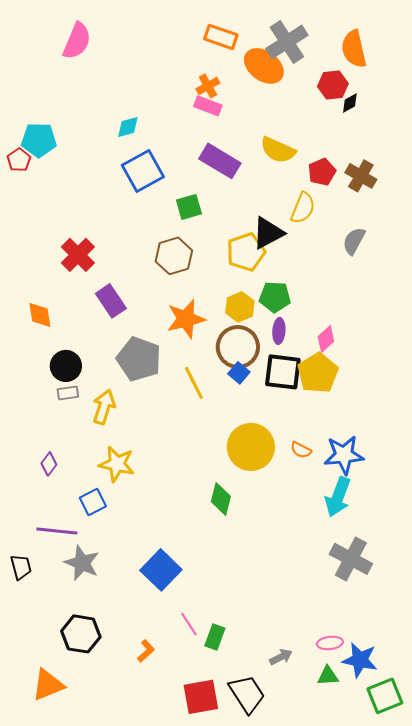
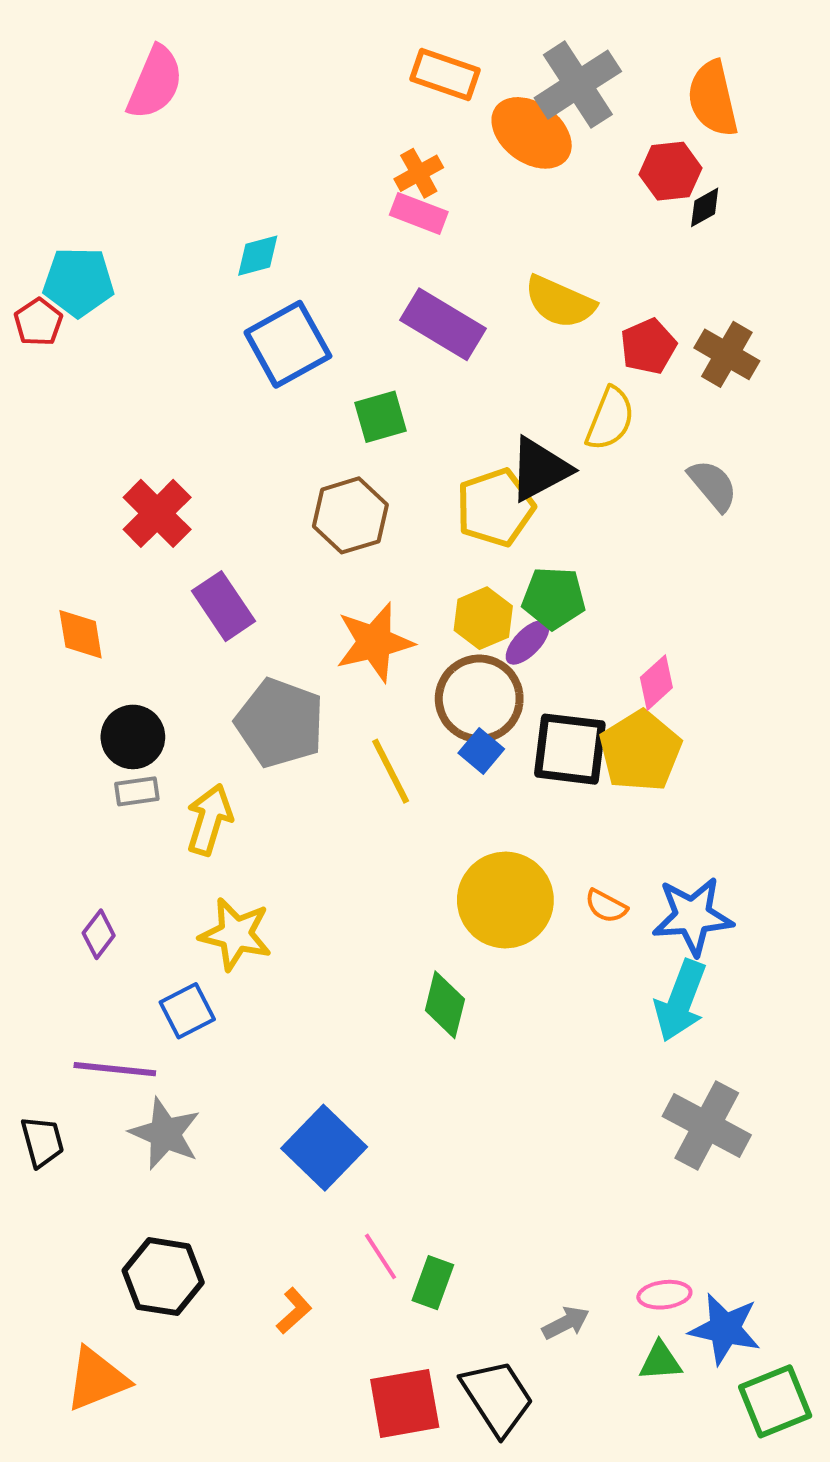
gray semicircle: (354, 241) -> (713, 485), turned 112
purple ellipse: (279, 331) -> (528, 642), moved, turned 40

